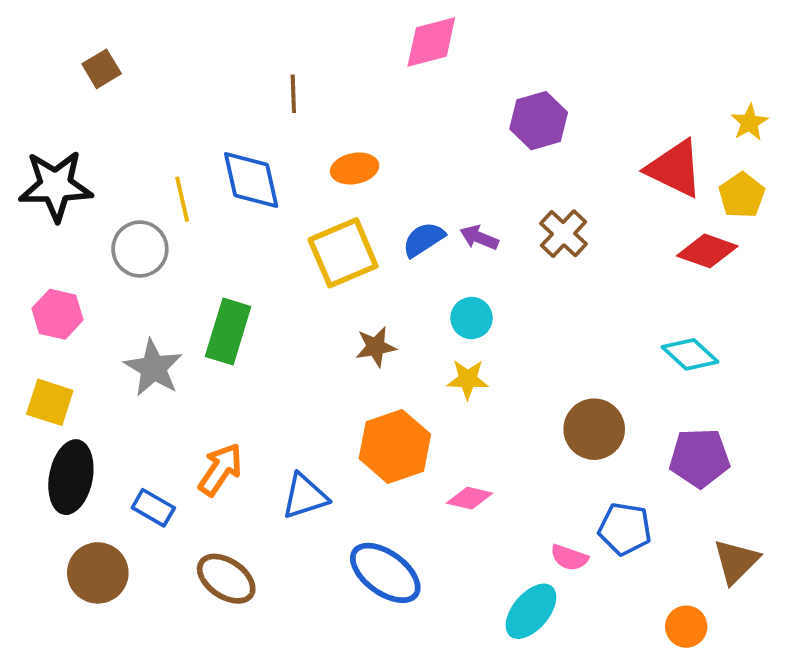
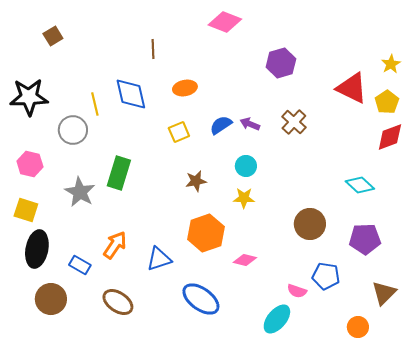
pink diamond: (431, 42) -> (225, 22), turned 36
red diamond: (707, 251) -> (390, 137), moved, turned -40
yellow square: (343, 253) -> (179, 132), size x0.6

